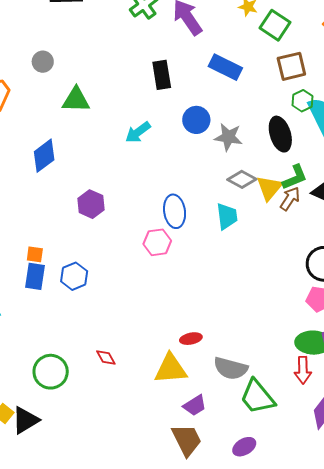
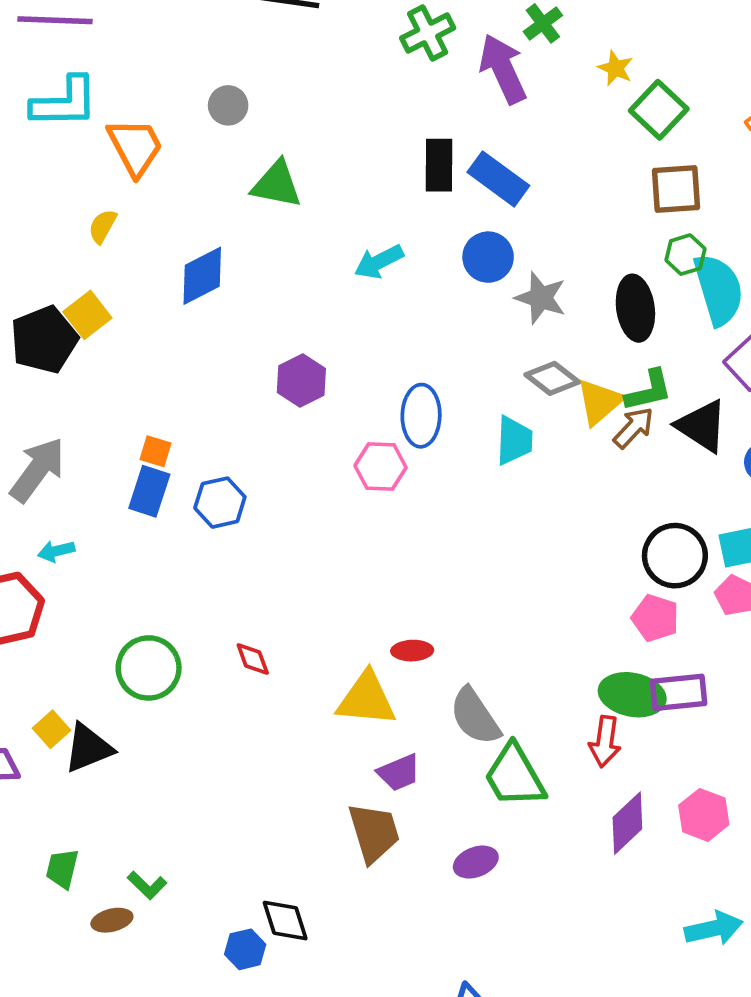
blue rectangle: (225, 67) -> (498, 179), moved
purple hexagon: (91, 204) -> (301, 381), moved
gray semicircle: (231, 368) -> (475, 716), turned 32

